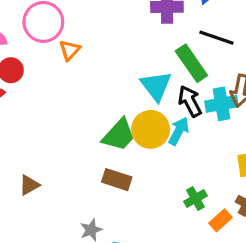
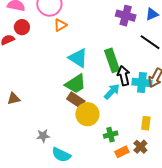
green rectangle: (191, 63) -> (112, 60), moved
cyan triangle: (156, 86) -> (78, 58), moved, turned -35
yellow circle: (151, 129) -> (87, 114), moved
brown rectangle: (117, 180) -> (76, 100), moved

